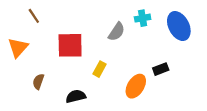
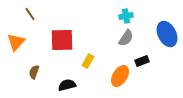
blue ellipse: (179, 26) -> (167, 34), moved
gray semicircle: (117, 32) -> (126, 38), moved

